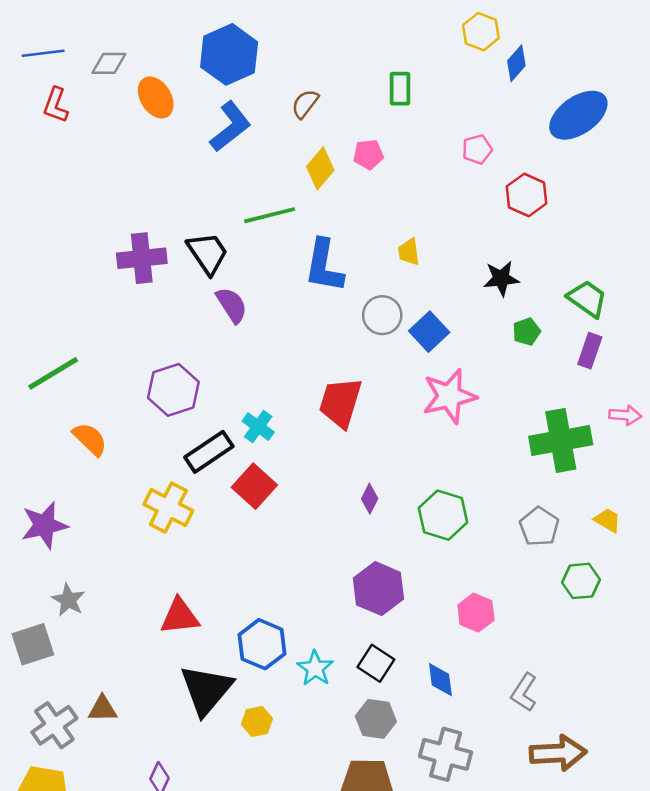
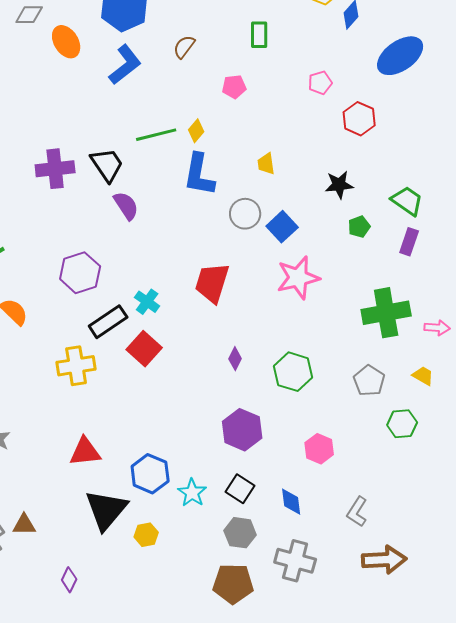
yellow diamond: (320, 168) -> (196, 131), moved, size x0.7
pink arrow: (625, 415) -> (437, 328), moved
yellow cross: (168, 508) -> (76, 366), turned -36

